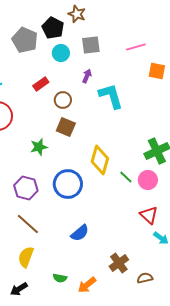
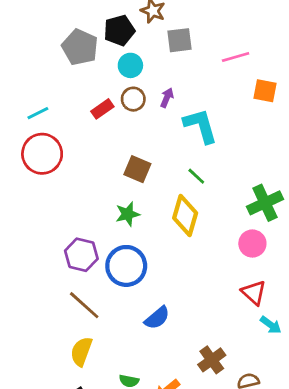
black pentagon: (53, 28) -> (119, 30), turned 30
gray square: (91, 45) -> (180, 40), moved
brown circle: (63, 100) -> (133, 99), moved
green star: (39, 147) -> (128, 214), moved
green line: (126, 177) -> (196, 176), moved
blue circle: (68, 184) -> (126, 266), moved

